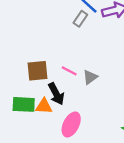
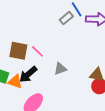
pink line: (69, 71) -> (37, 51), moved
black arrow: (56, 94) -> (28, 74), turned 60

